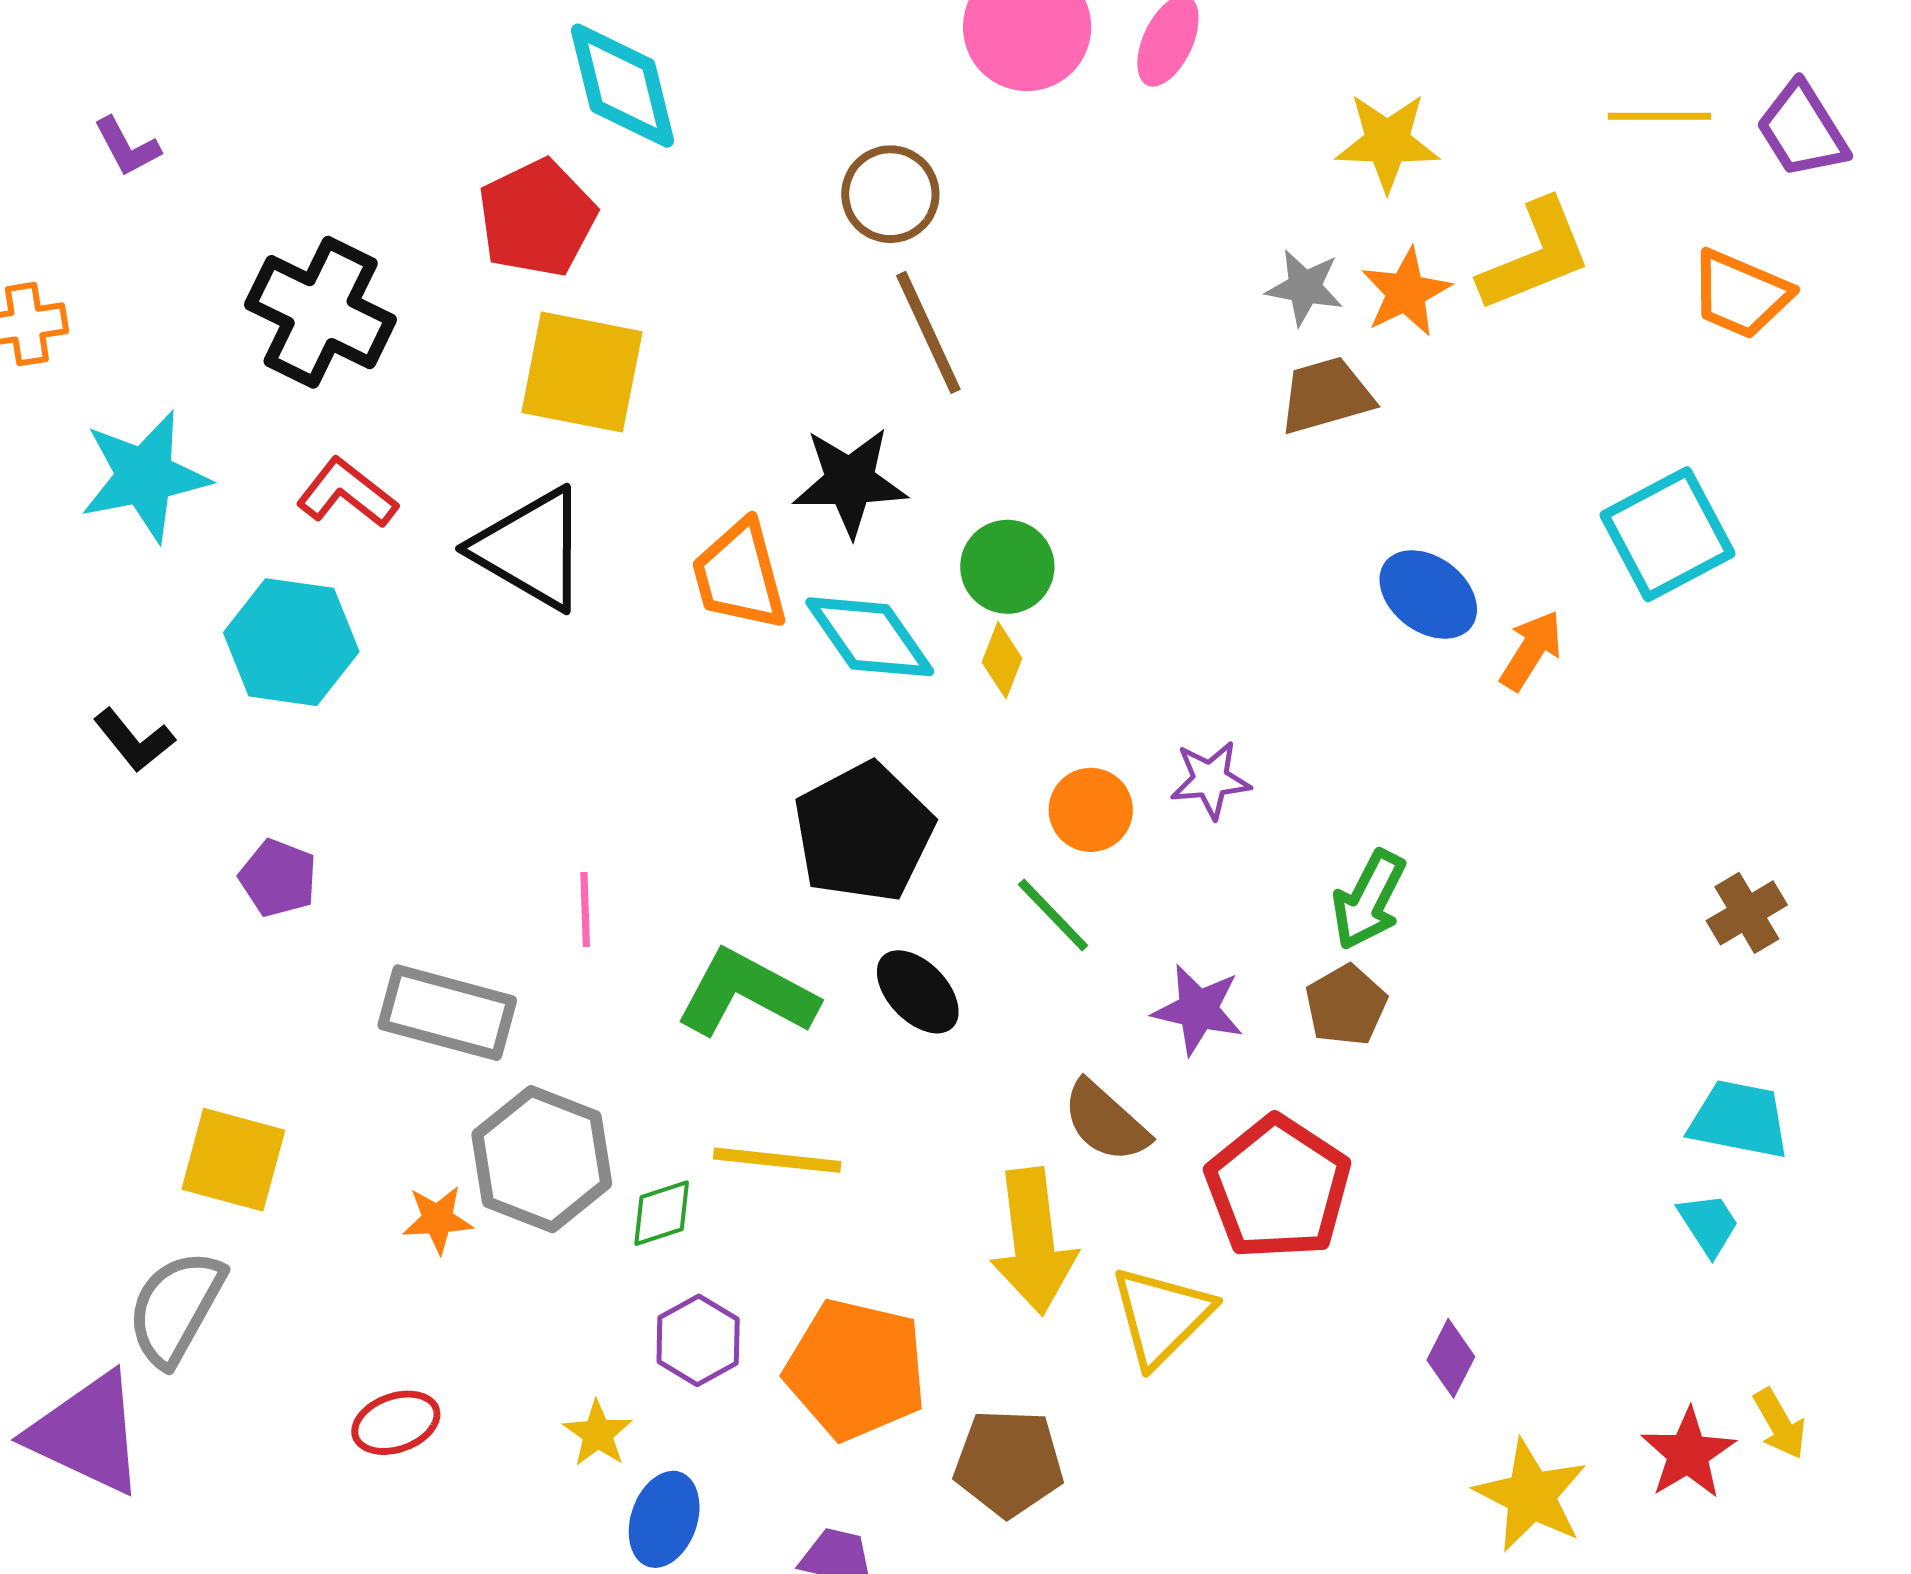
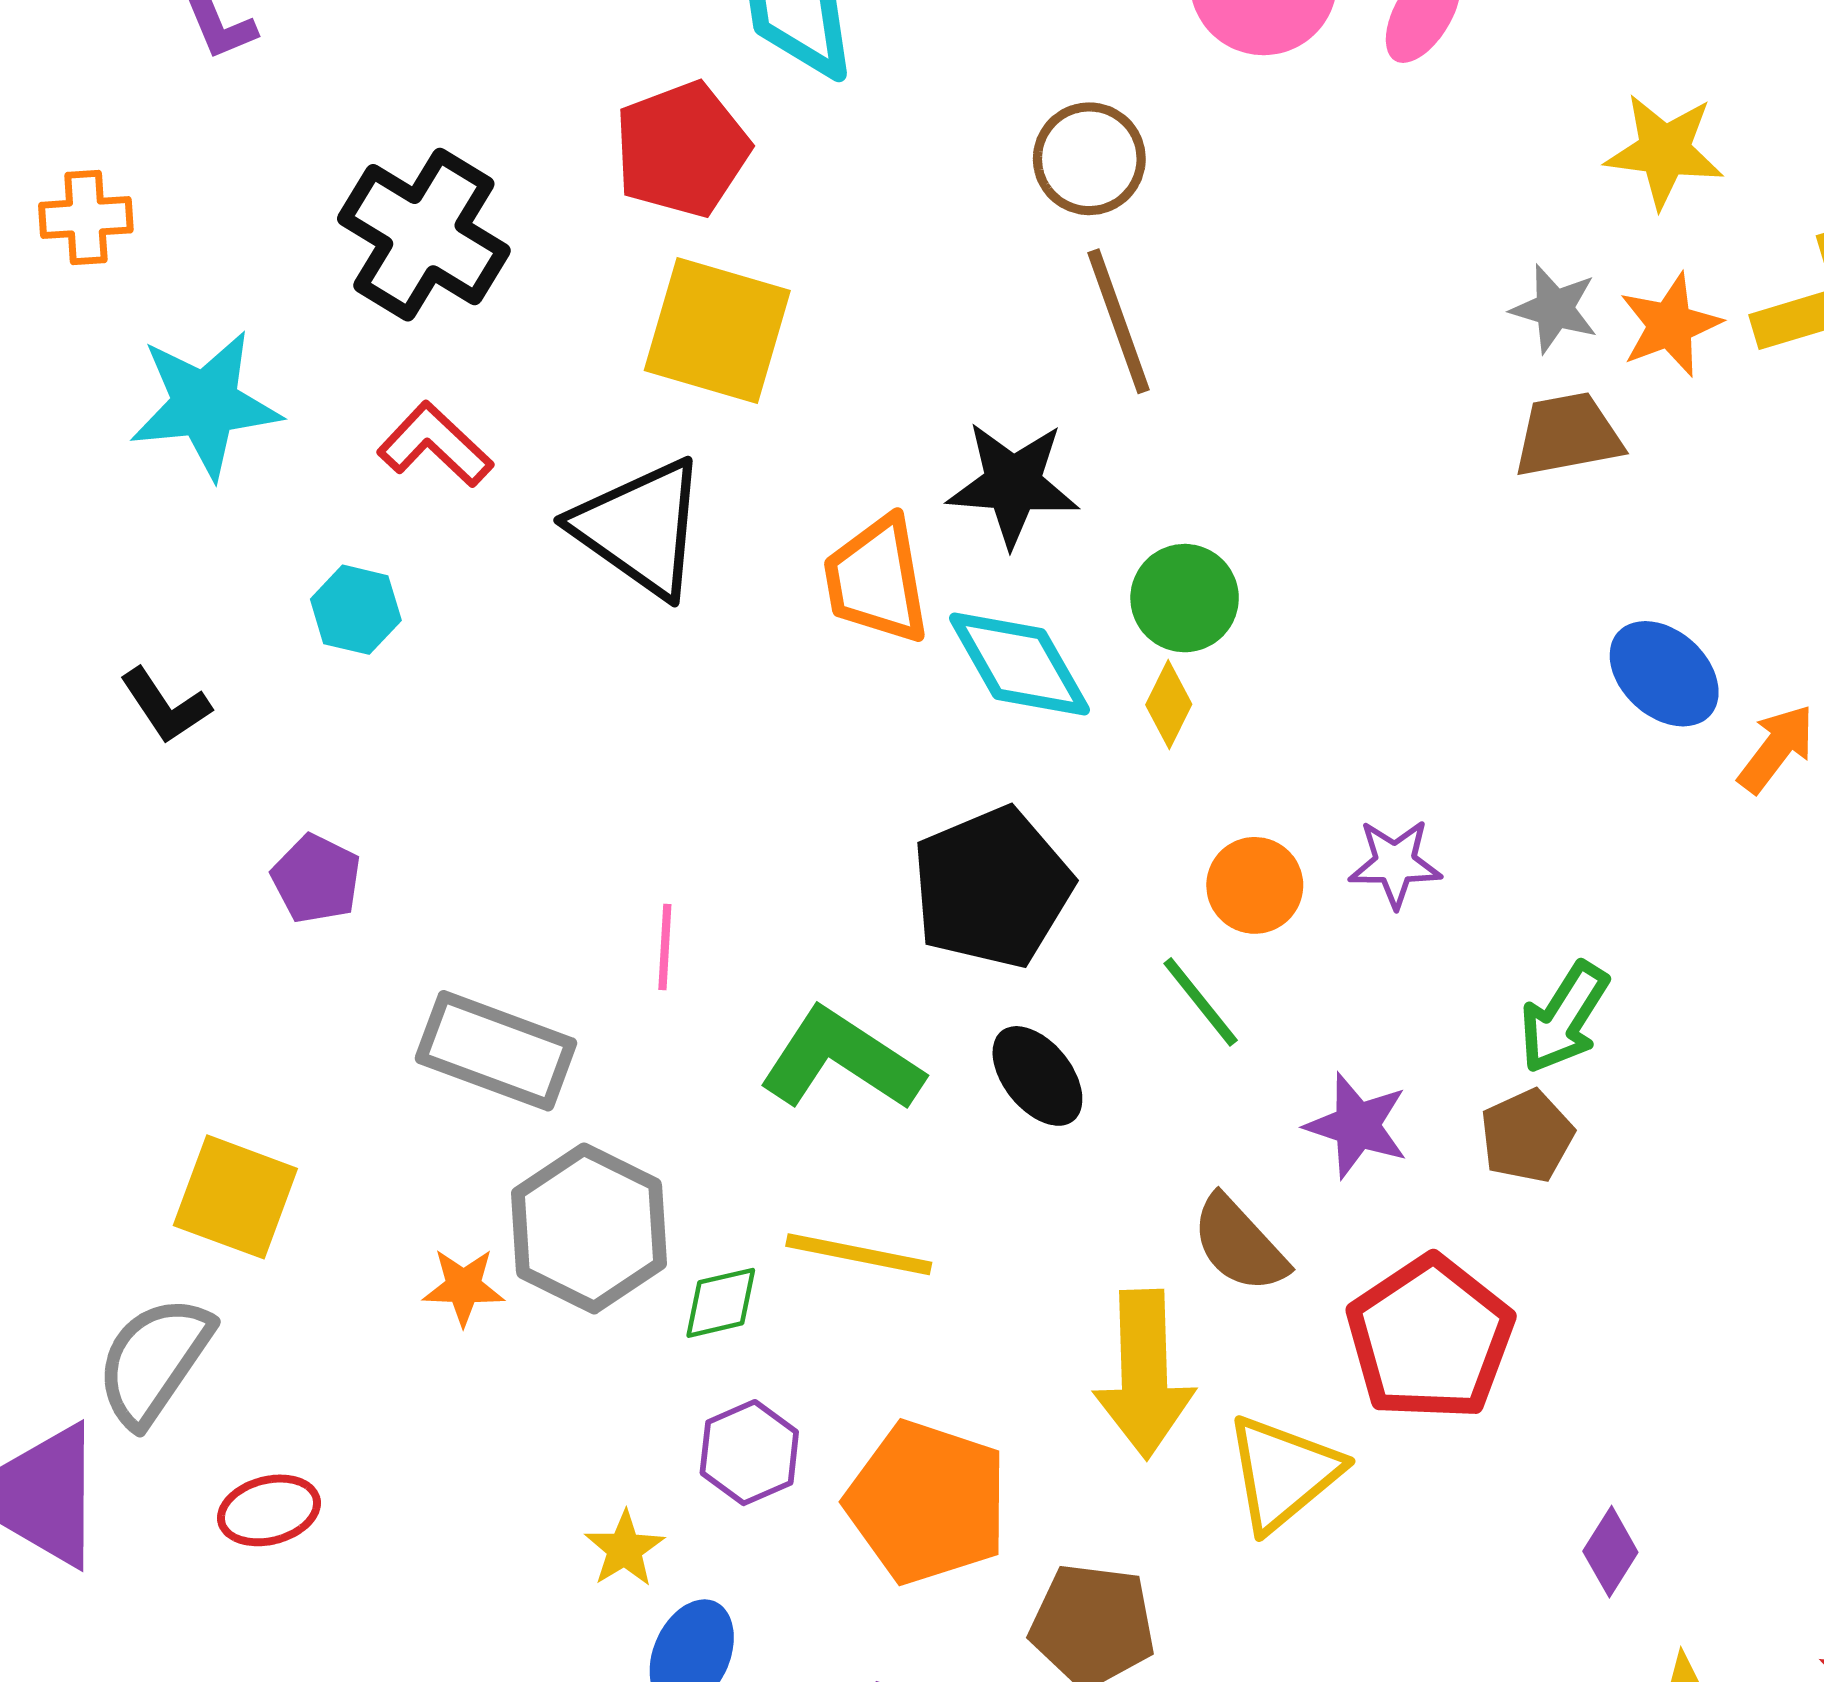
cyan hexagon: (291, 642) -> (356, 610), size x0.6
red ellipse: (396, 1423) -> (269, 1510), moved

